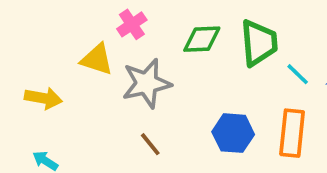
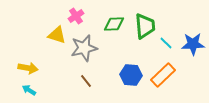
yellow arrow: (43, 98) -> (28, 68), moved
orange rectangle: (292, 133) -> (163, 75), turned 40

